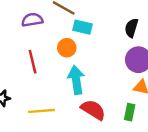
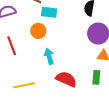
cyan arrow: (76, 80) -> (49, 56), size x0.7

